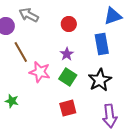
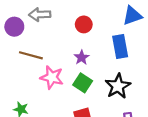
gray arrow: (29, 15) -> (40, 15), turned -30
brown line: (21, 52) -> (31, 55), turned -45

